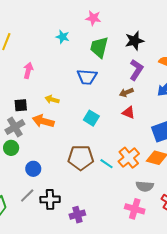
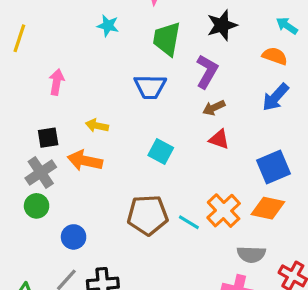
purple L-shape: (136, 70) -> (207, 71), moved

